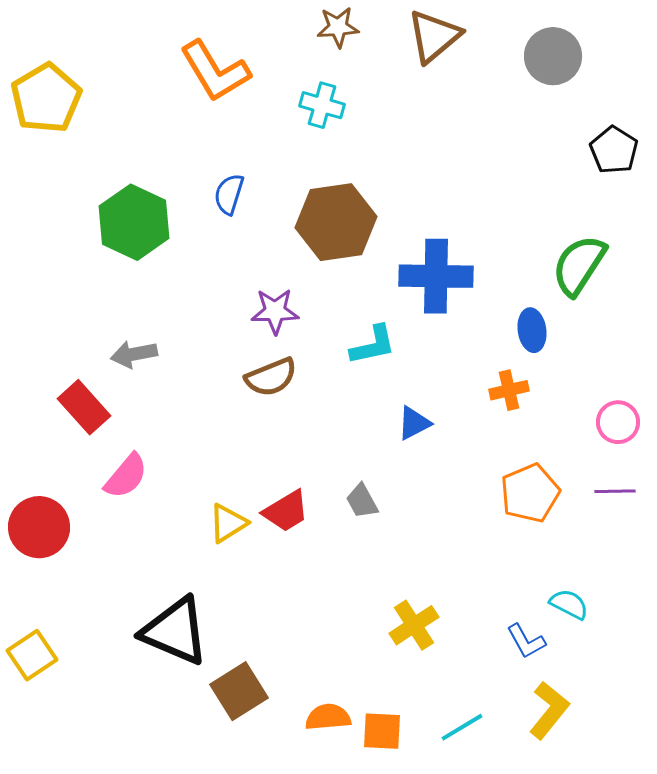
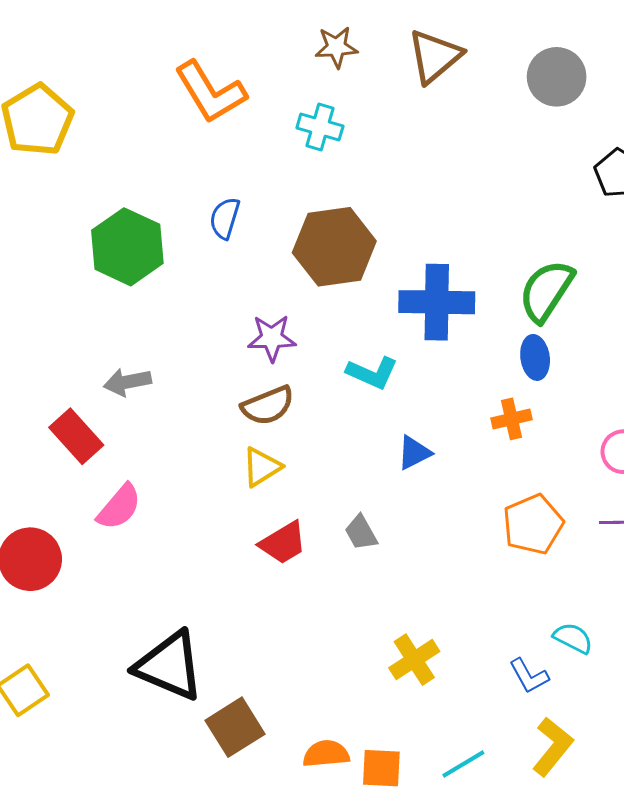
green semicircle: (579, 265) -> (546, 291), moved
cyan L-shape: (373, 345) -> (372, 373), turned 36
yellow triangle: (228, 523) -> (262, 467), moved

